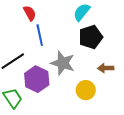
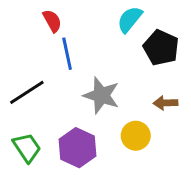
black pentagon: (91, 37) -> (161, 48), moved, turned -30
purple hexagon: (37, 79) -> (78, 148), moved

